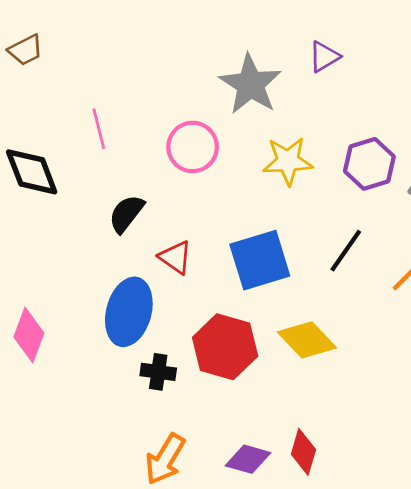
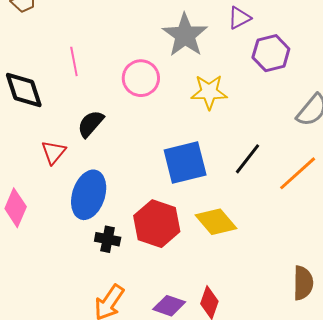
purple hexagon: (369, 164) -> (271, 53), moved
red triangle: (175, 257) -> (54, 152), moved, turned 32

